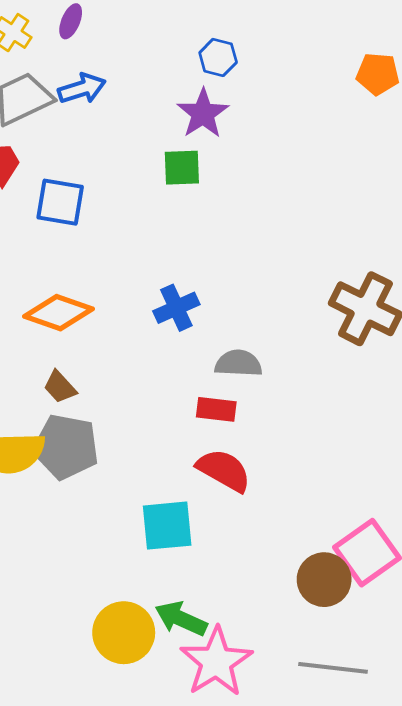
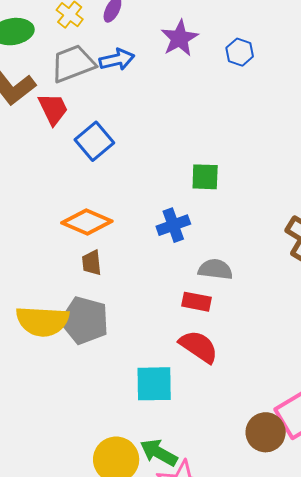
blue hexagon: (218, 57) -> (240, 52), moved
purple star: (203, 113) -> (180, 38), moved
green square: (182, 168) -> (205, 177), moved
blue square: (60, 202) -> (94, 141), turned 36
brown trapezoid: (60, 387) -> (92, 263), moved, turned 32

